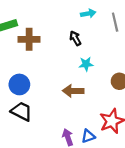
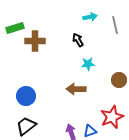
blue circle: (19, 84) -> (26, 96), moved
black trapezoid: (22, 111) -> (26, 126), moved, turned -65

